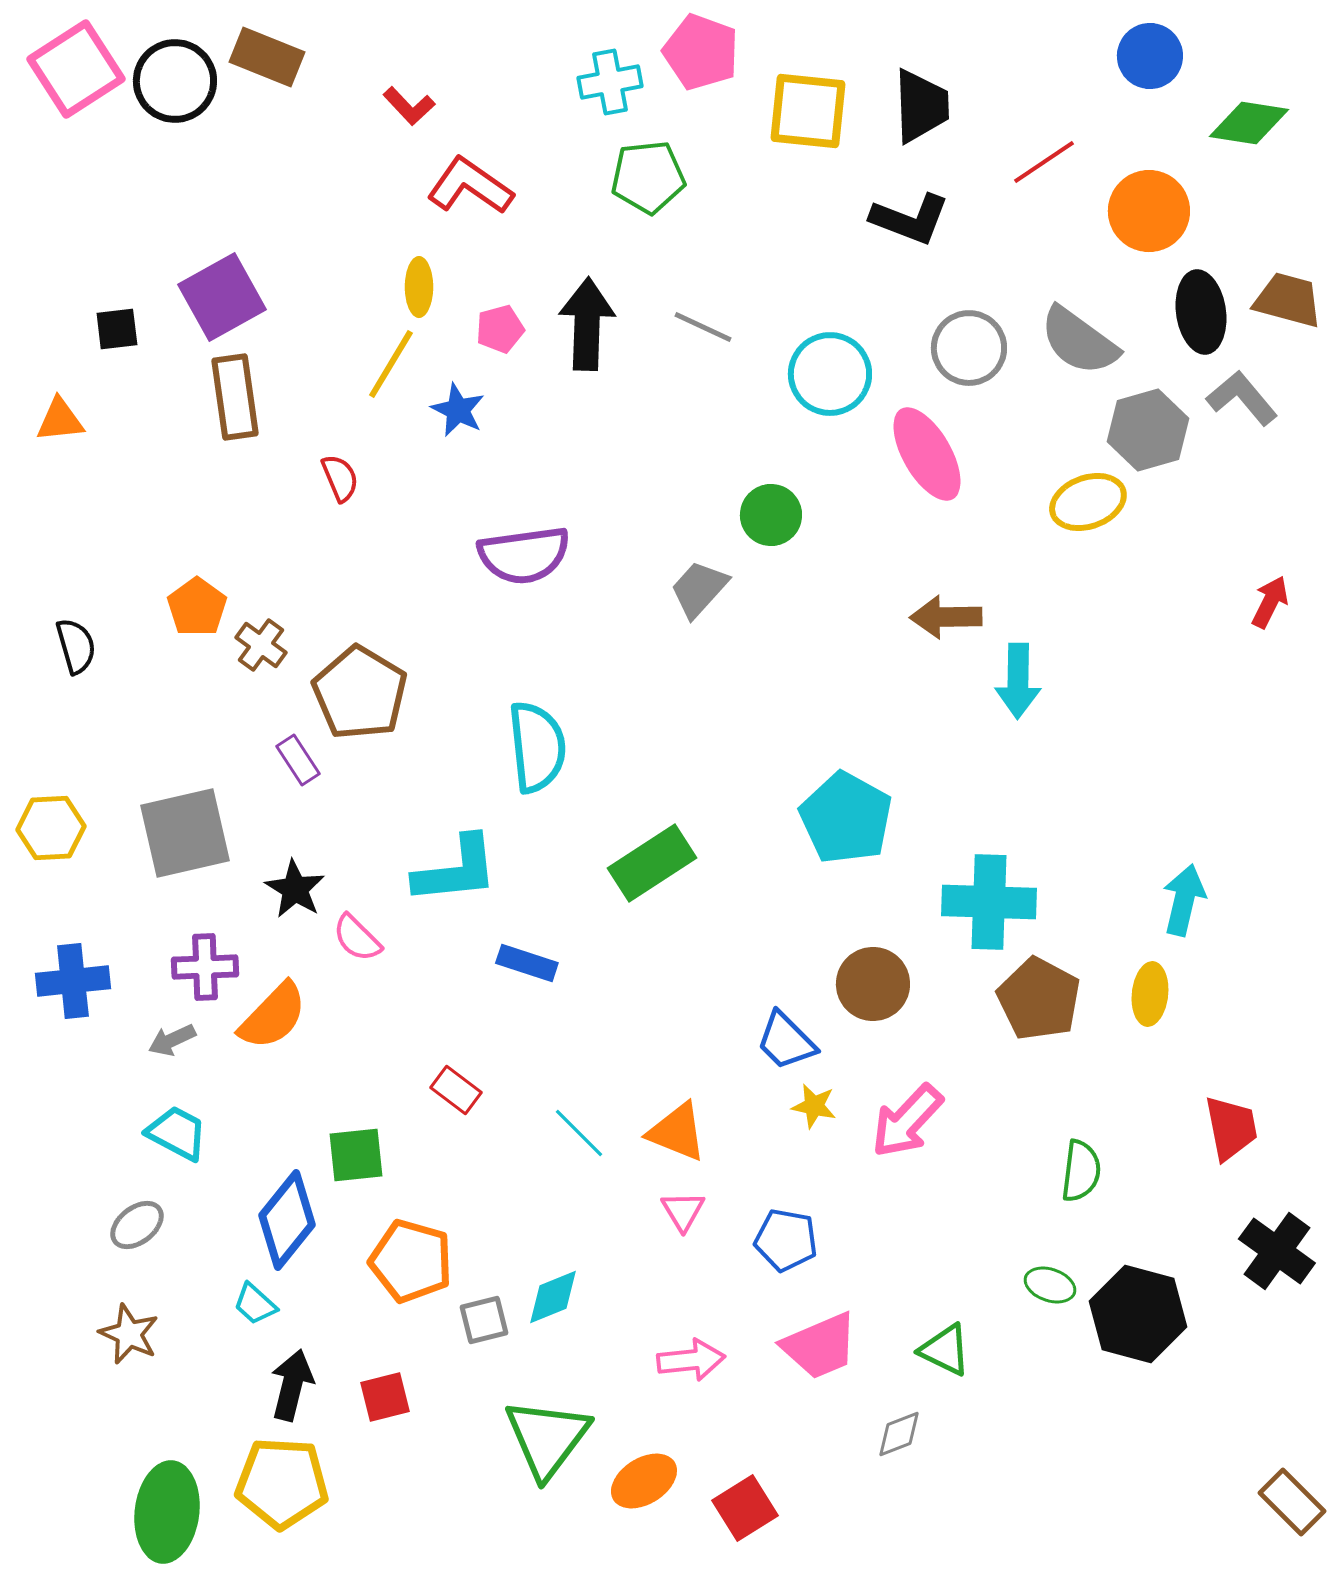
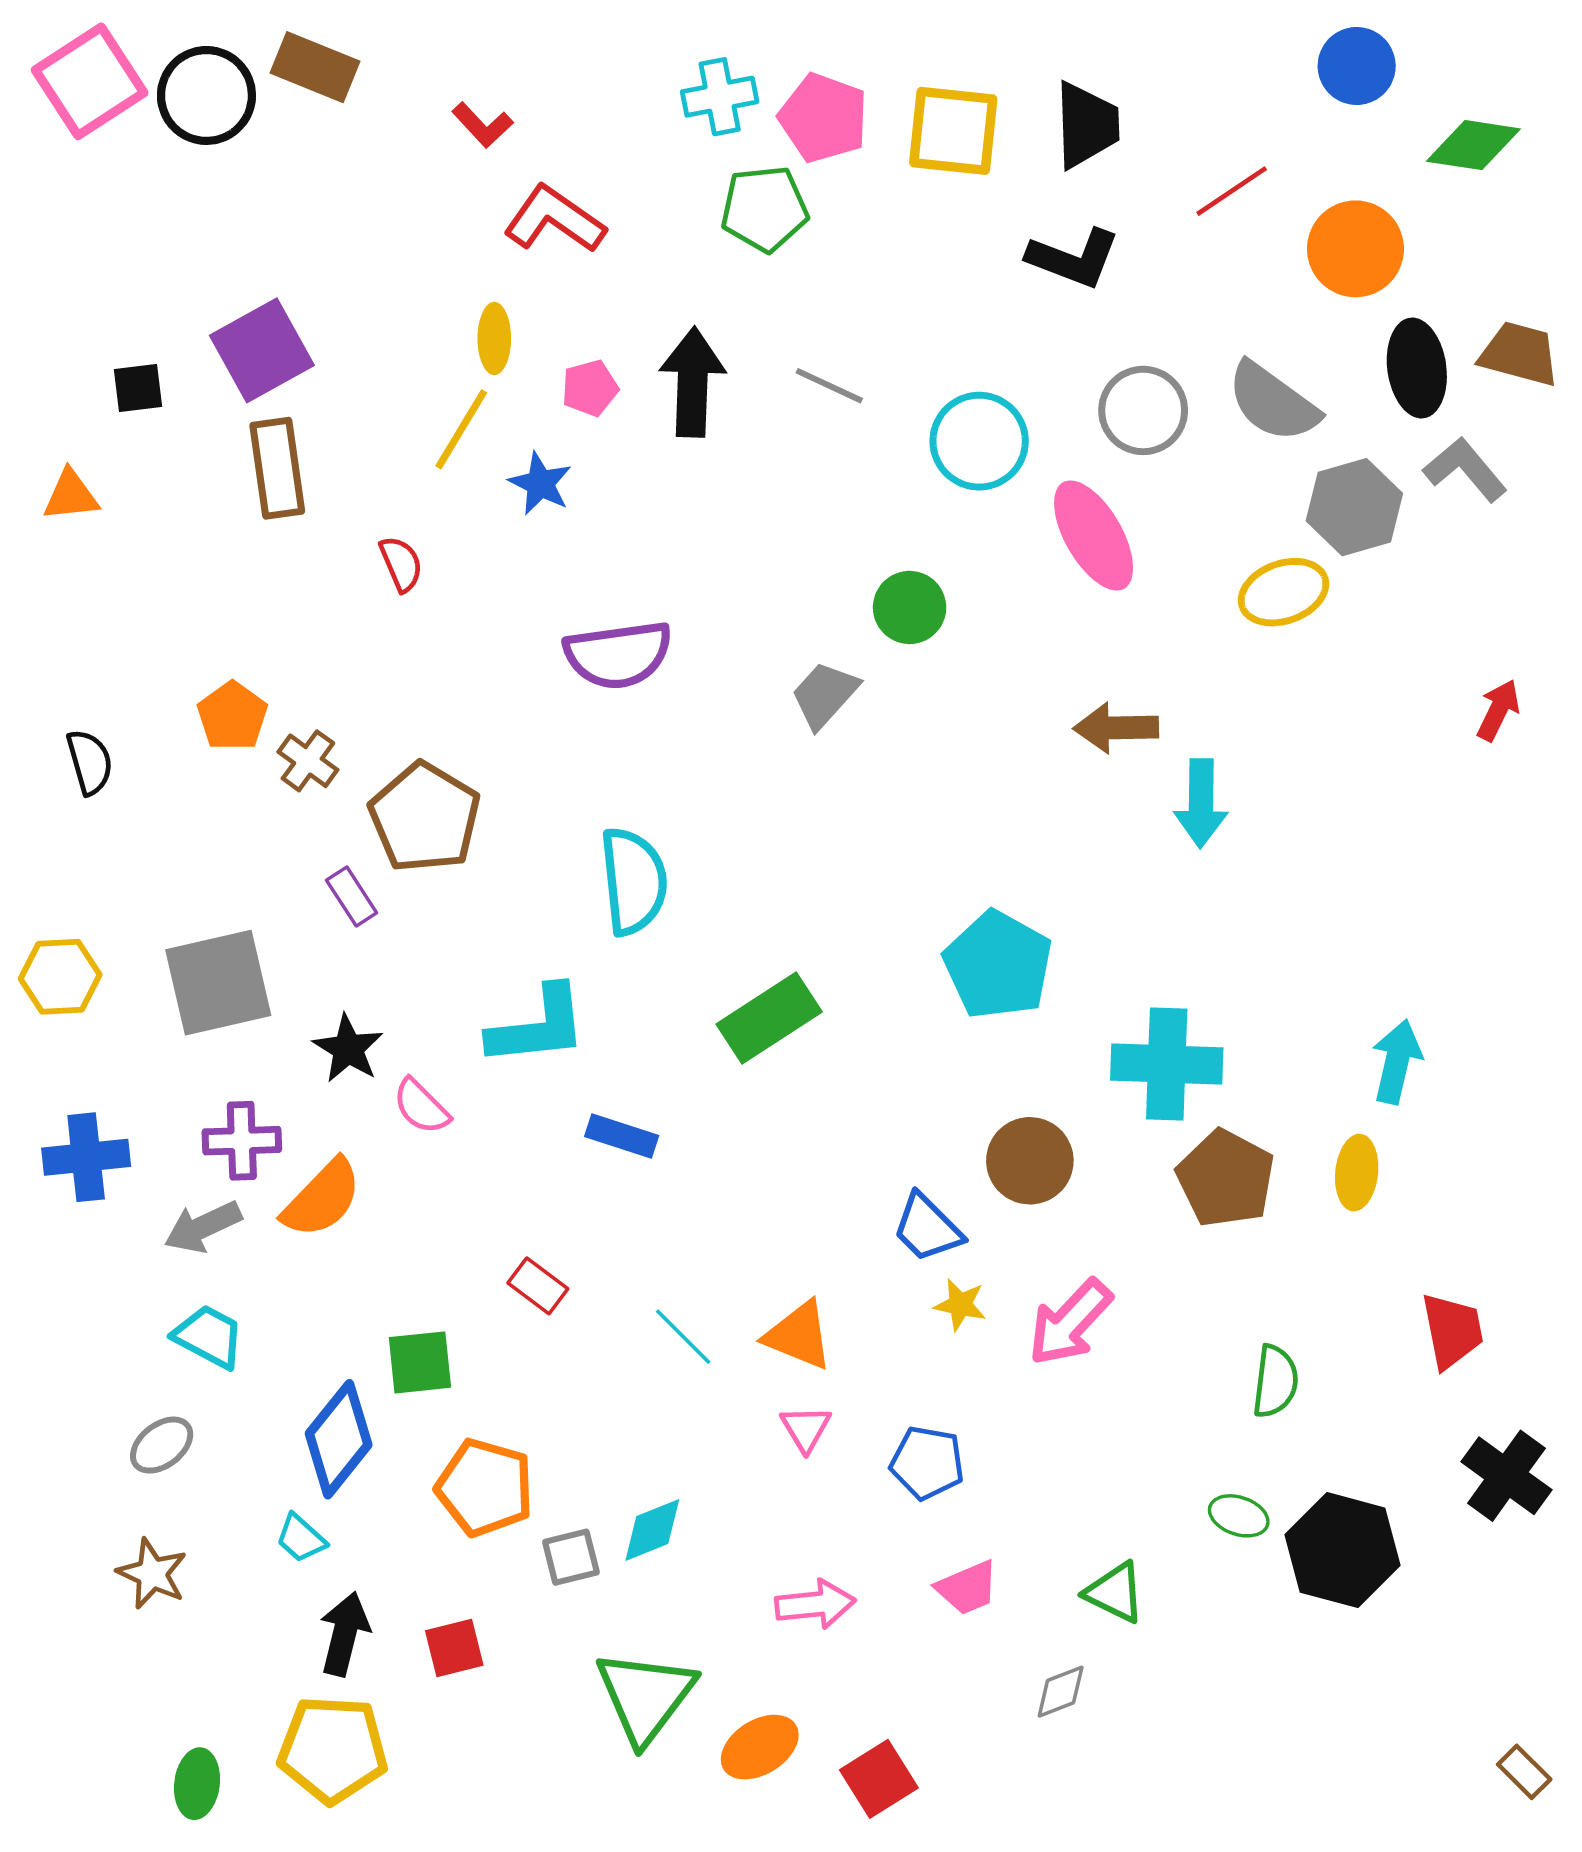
pink pentagon: (701, 52) -> (823, 118), moved
gray arrow: (172, 1040) -> (203, 1227), size x1.4
pink trapezoid: (820, 1346) -> (967, 1588), size x0.7
brown rectangle: (1292, 1502) -> (1524, 1772), size x0.7
green ellipse: (167, 1512) -> (197, 1784), size x0.6

